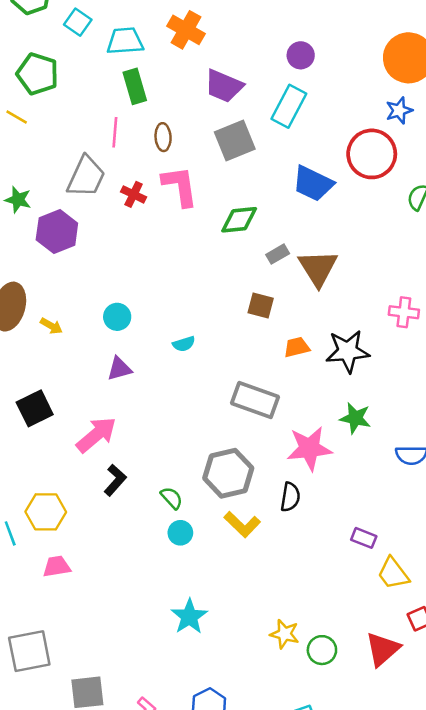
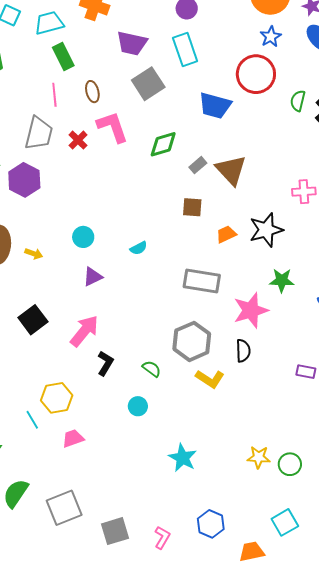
cyan rectangle: (289, 106) -> (185, 49), turned -36
red cross: (134, 194) -> (78, 140), turned 30
cyan circle: (180, 533) -> (138, 406), moved

